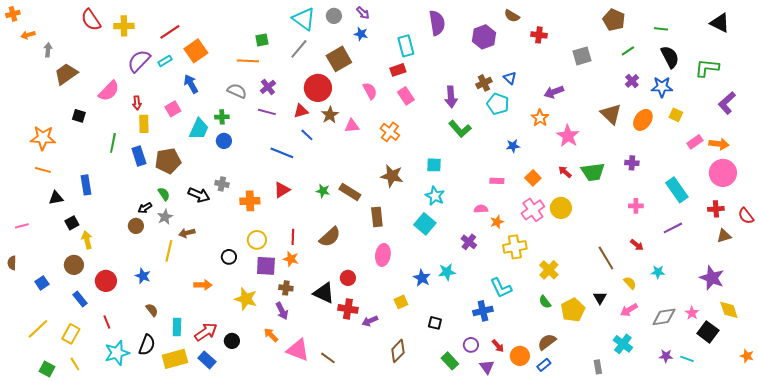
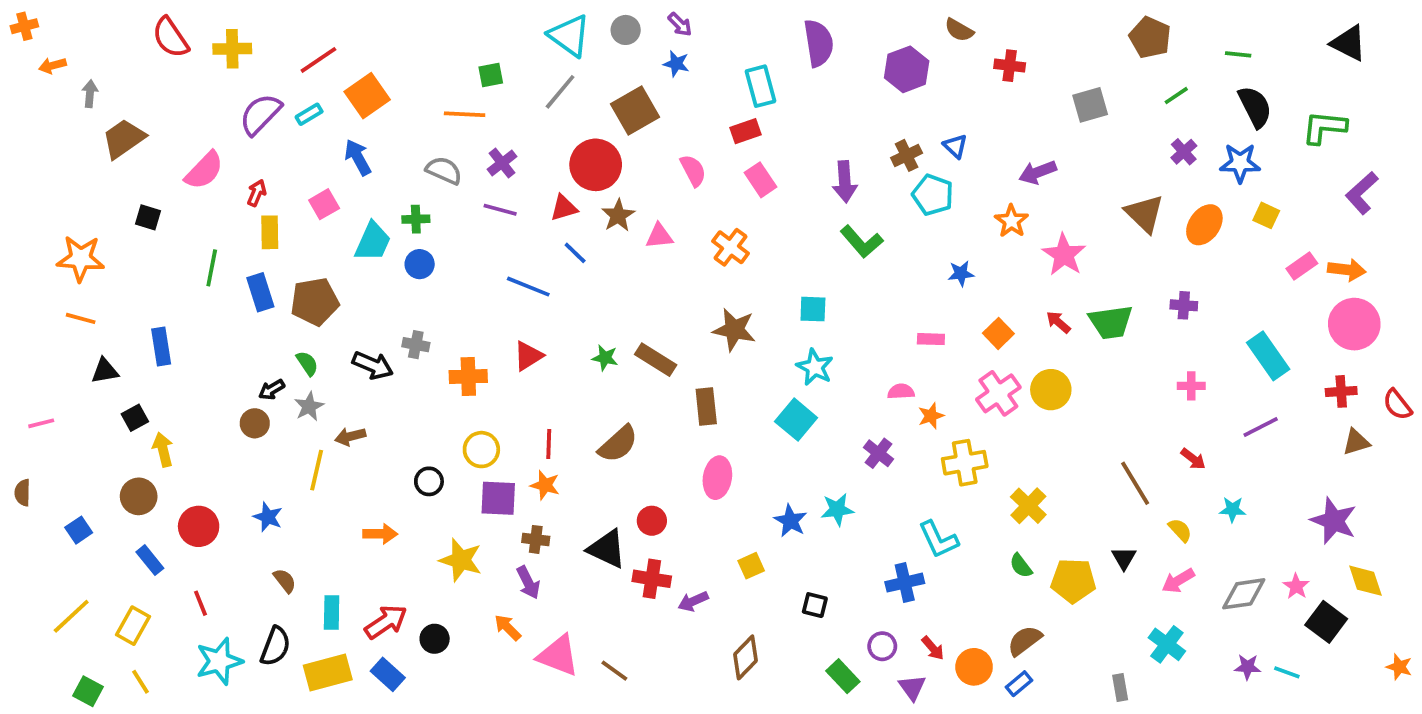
red arrow: (137, 103) -> (257, 193), turned -152
yellow pentagon: (573, 310) -> (1073, 581), turned 30

